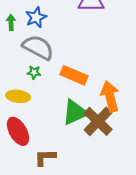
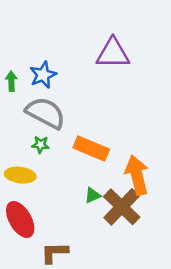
green triangle: (75, 112) -> (93, 195), size x0.5

